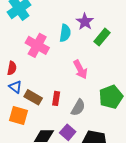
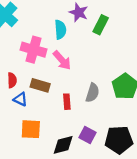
pink arrow: (80, 69) -> (62, 60), moved
brown rectangle: (33, 97) -> (40, 85), moved
gray semicircle: (78, 107) -> (93, 93), moved

